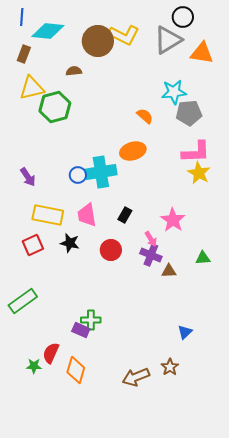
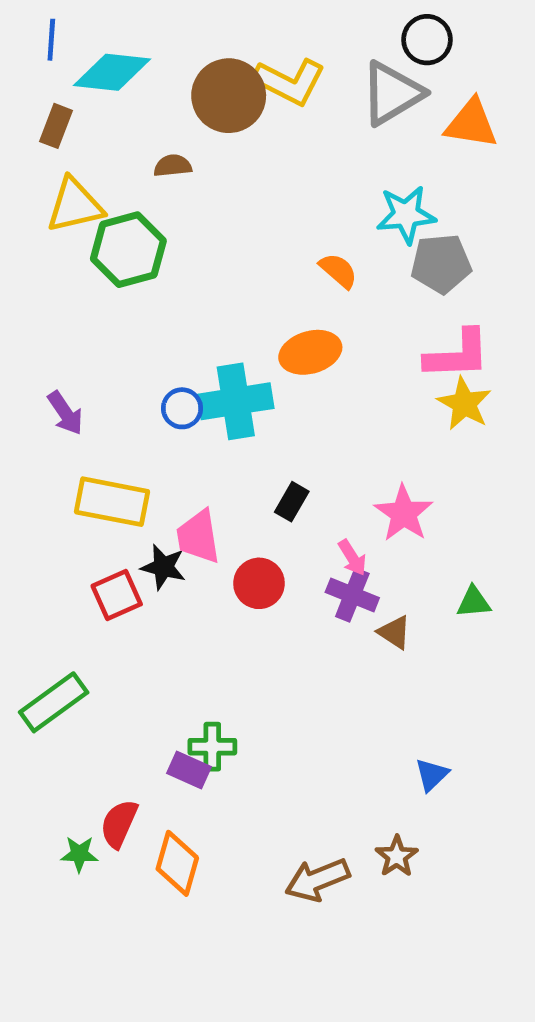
pink trapezoid: (87, 215) -> (198, 537), moved
red square: (33, 245) -> (117, 595), moved
brown triangle: (169, 271) -> (394, 632), turned 35

